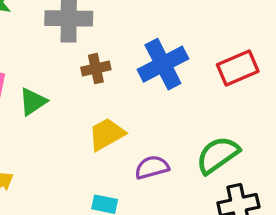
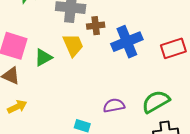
brown cross: (96, 69) -> (96, 26), moved
yellow trapezoid: (107, 134) -> (73, 45), moved, turned 90

